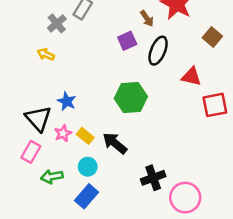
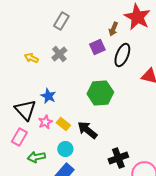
brown arrow: (147, 19) -> (113, 29), turned 56
gray cross: (57, 23) -> (59, 54), moved

